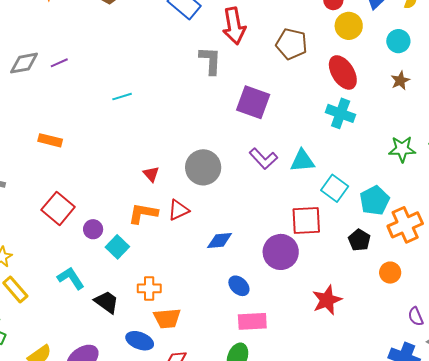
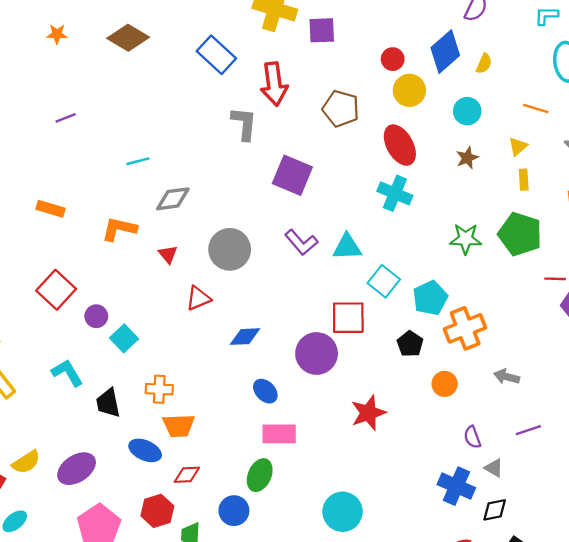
gray diamond: (24, 63) -> (173, 199), moved
orange L-shape: (143, 213) -> (119, 229), moved
black trapezoid: (107, 302) -> (108, 403), turned -140

